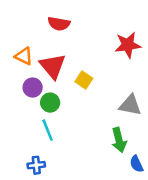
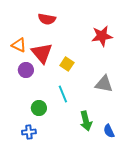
green circle: (50, 103) -> (39, 108), moved
cyan line: (48, 130) -> (63, 94), moved
green arrow: (119, 140) -> (86, 121), moved

